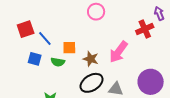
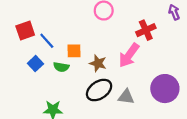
red cross: (145, 29) -> (146, 30), moved
blue square: (35, 59) -> (35, 64), turned 32

